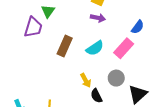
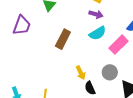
purple trapezoid: (33, 27) -> (22, 25), moved
cyan semicircle: (95, 48) -> (98, 33), moved

